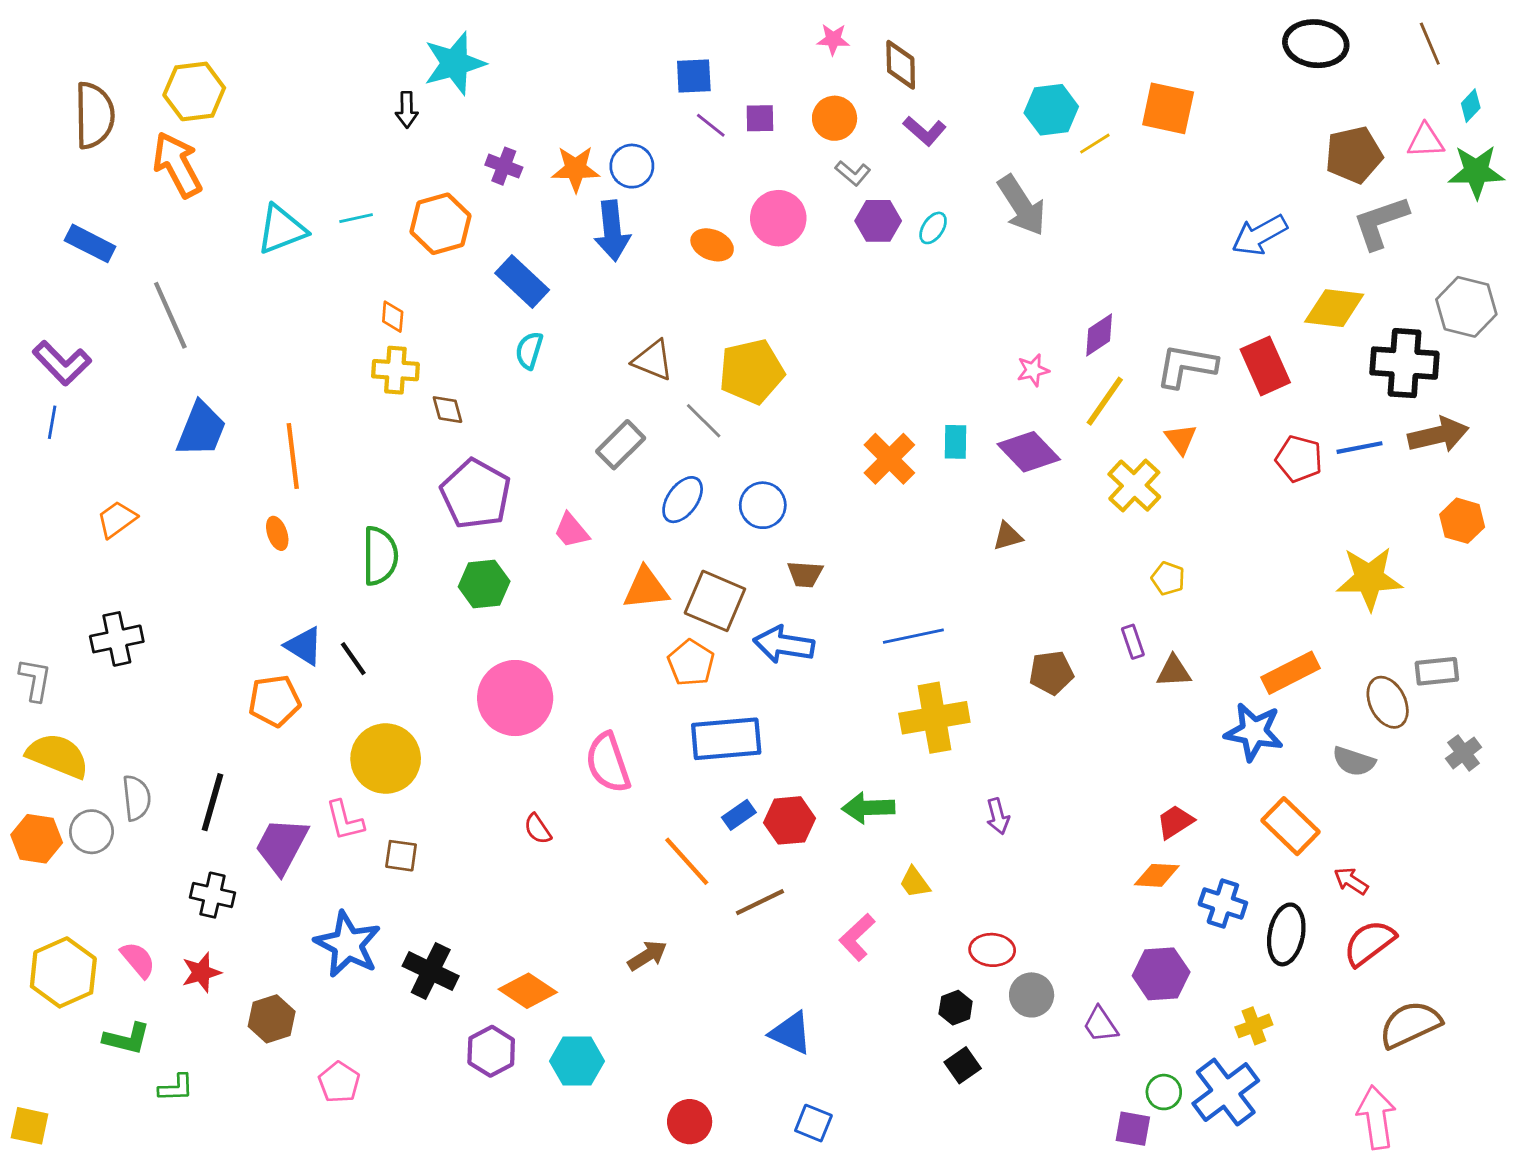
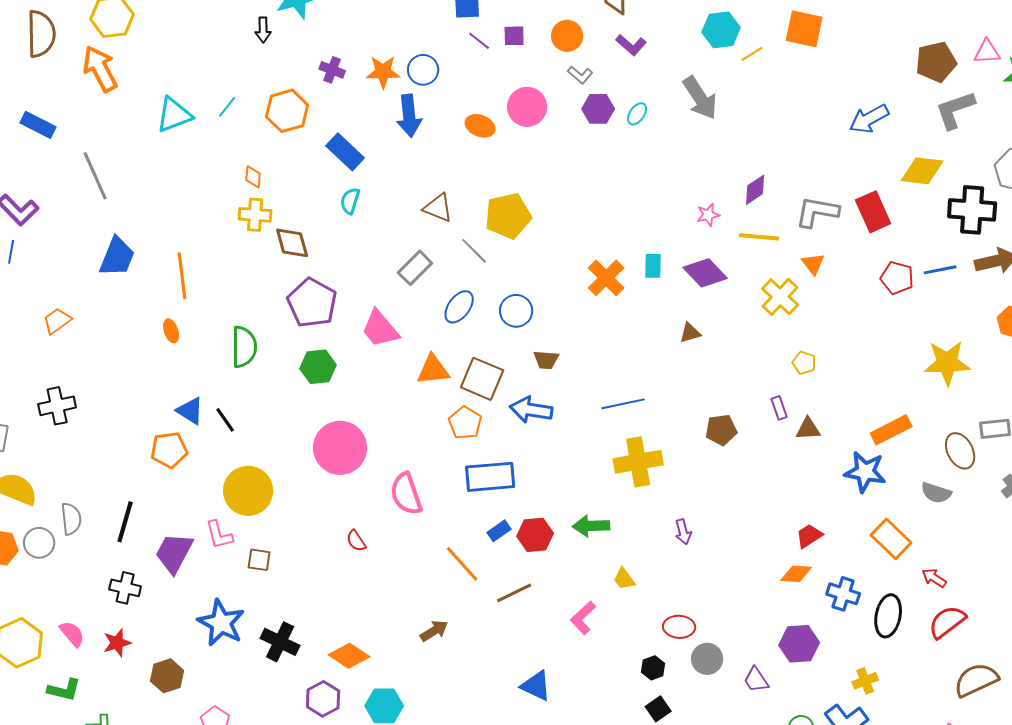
cyan line: (356, 218) -> (227, 107), turned -40
yellow line: (1105, 401) -> (759, 237), turned 60
brown diamond: (448, 410) -> (292, 243), size x1.5
pink trapezoid: (571, 531) -> (380, 329), size x1.5

